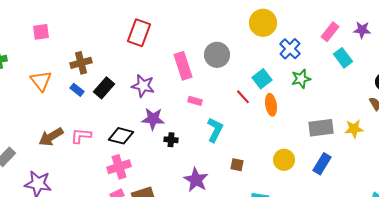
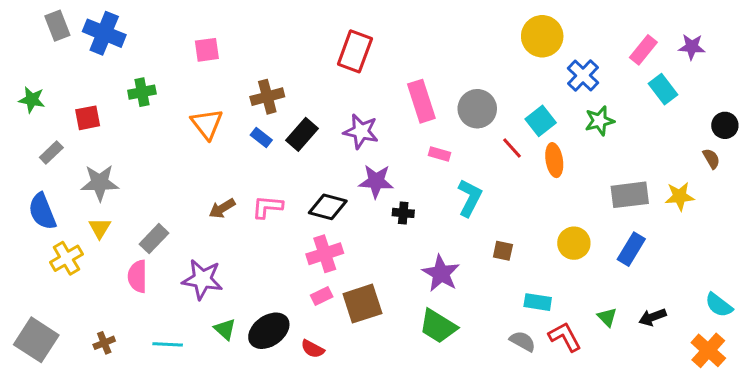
gray circle: (217, 55) -> (477, 109), moved
brown arrow: (51, 137) -> (222, 208), size x0.7

